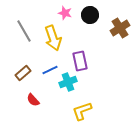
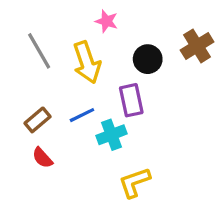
black circle: (90, 15) -> (148, 59), moved
red semicircle: (33, 100) -> (42, 158), moved

